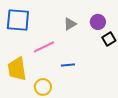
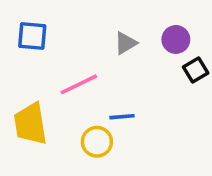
blue square: (18, 20) -> (32, 36), size x0.7
yellow circle: (43, 87) -> (97, 142), moved

